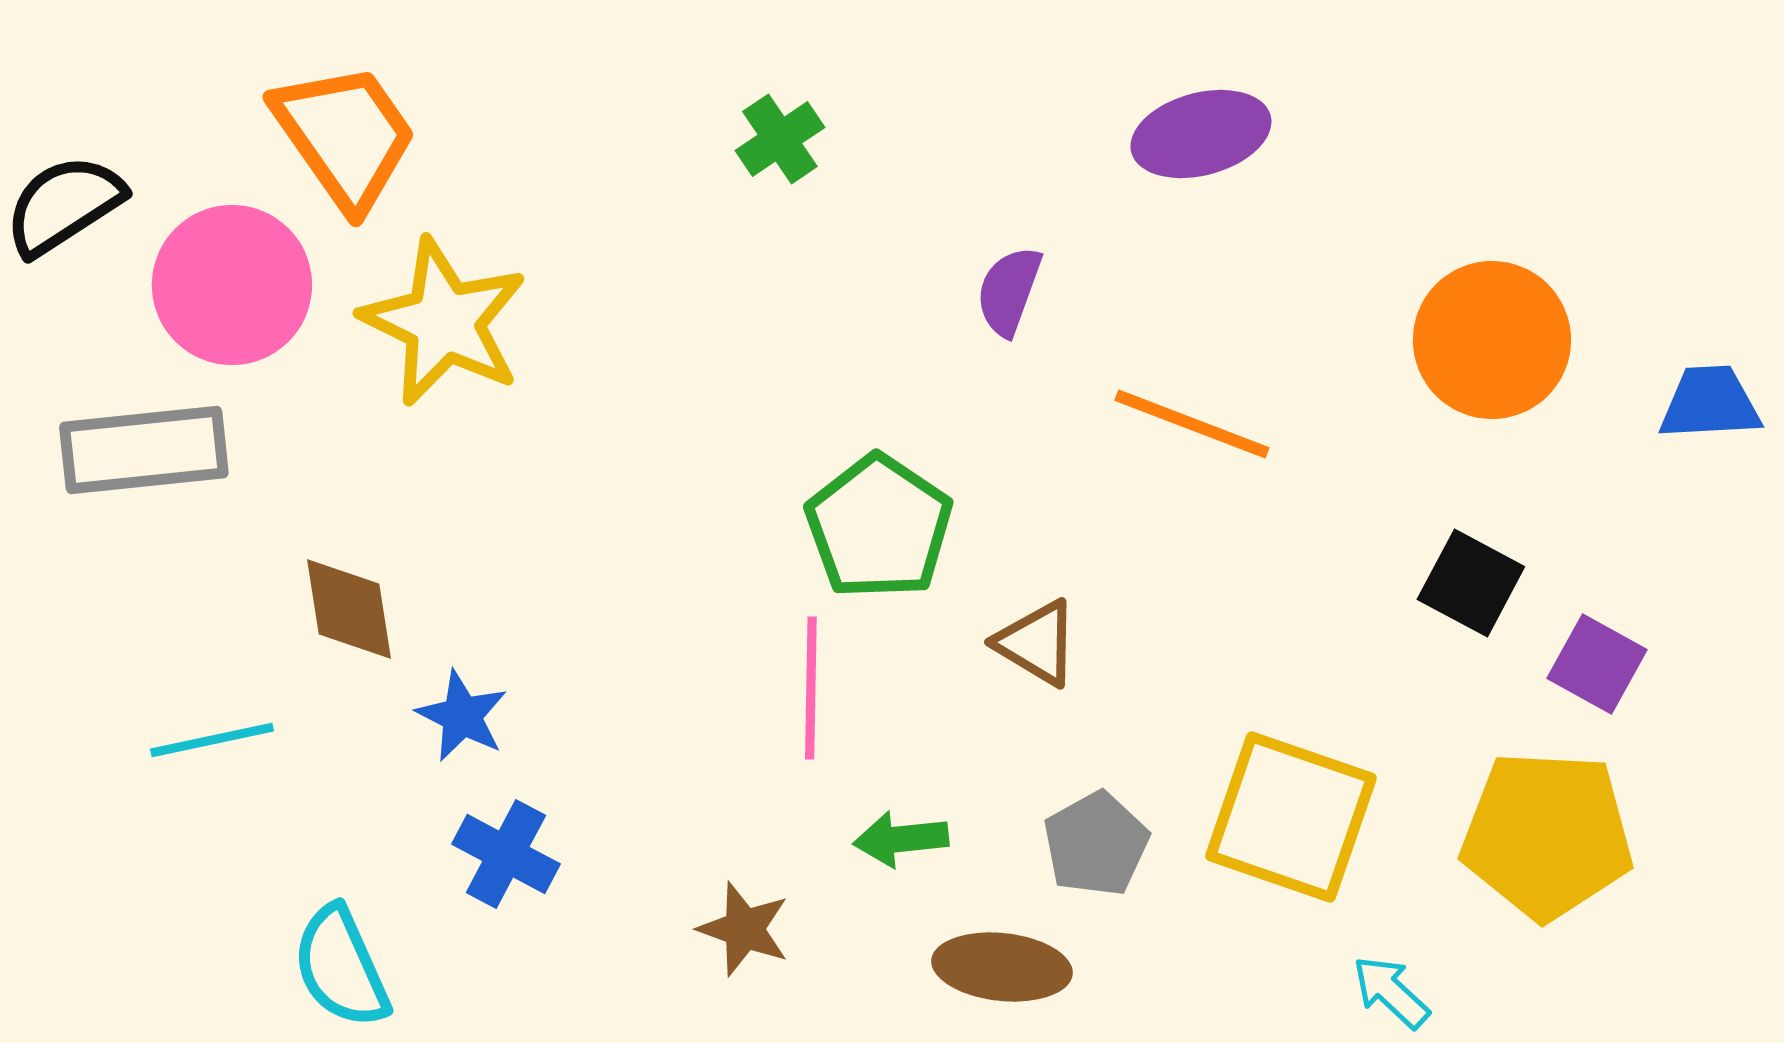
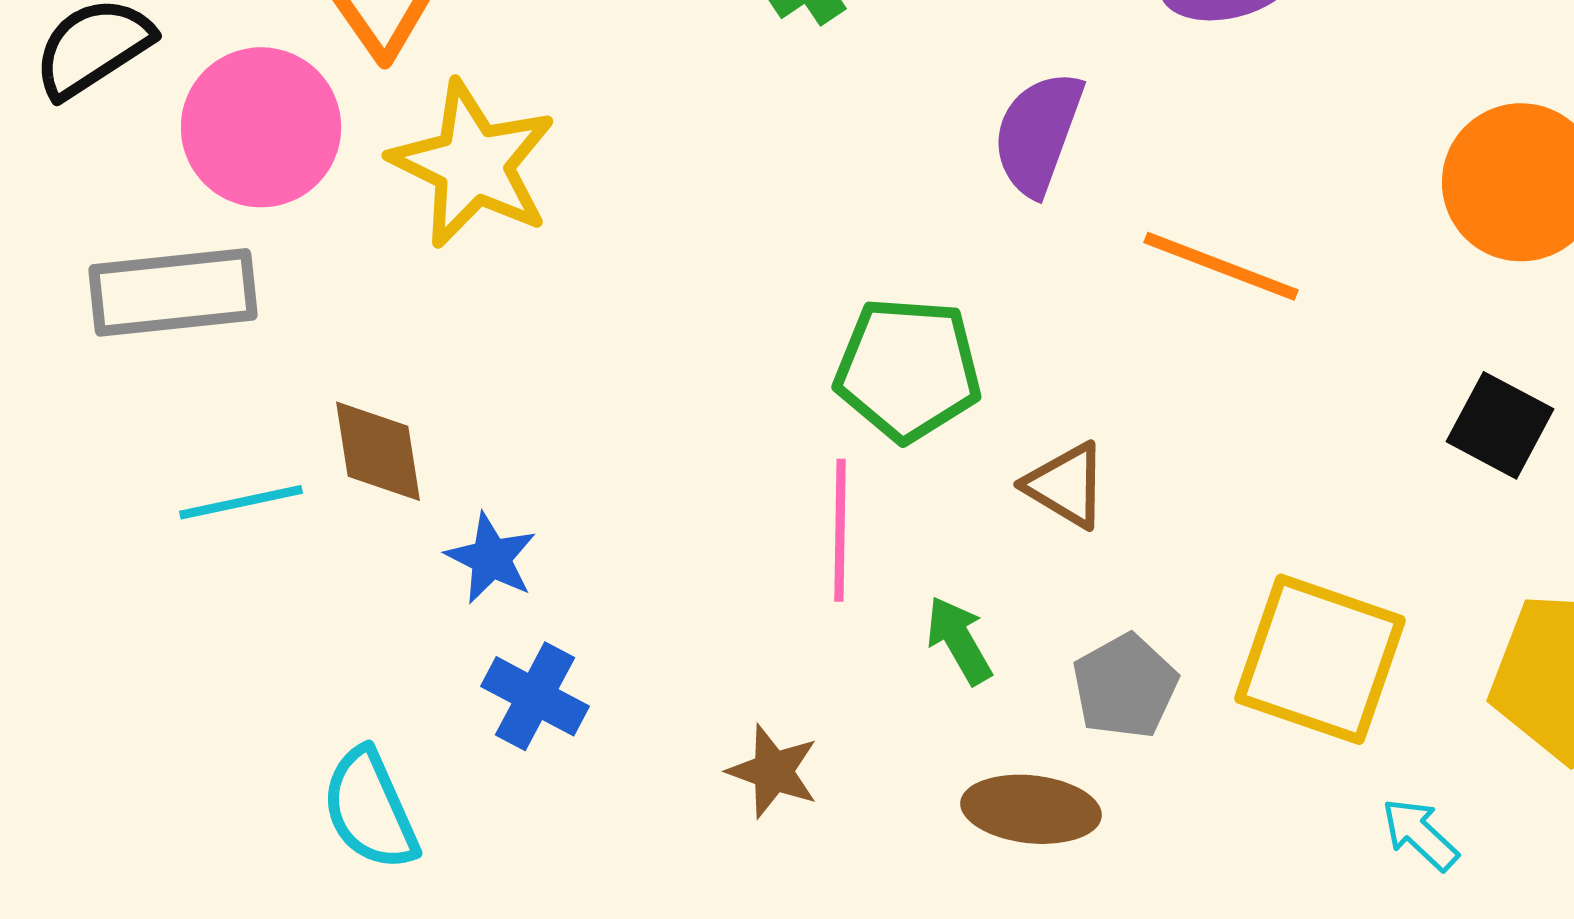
purple semicircle: (1009, 291) -> (1038, 133), size x1.4
green pentagon: (879, 527) -> (908, 369), turned -30
cyan line: (212, 740) -> (241, 502), moved
green arrow: (901, 839) -> (959, 640), moved, turned 66

